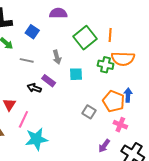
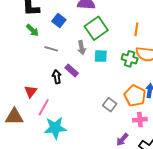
green square: (85, 38) -> (96, 28), moved
cyan square: (76, 74) -> (101, 56), moved
black arrow: (34, 88) -> (57, 77), turned 56
pink cross: (120, 125) -> (140, 120), turned -32

